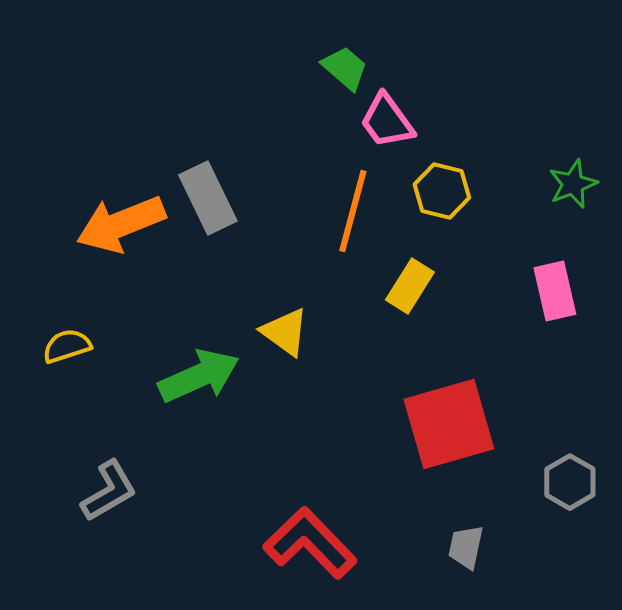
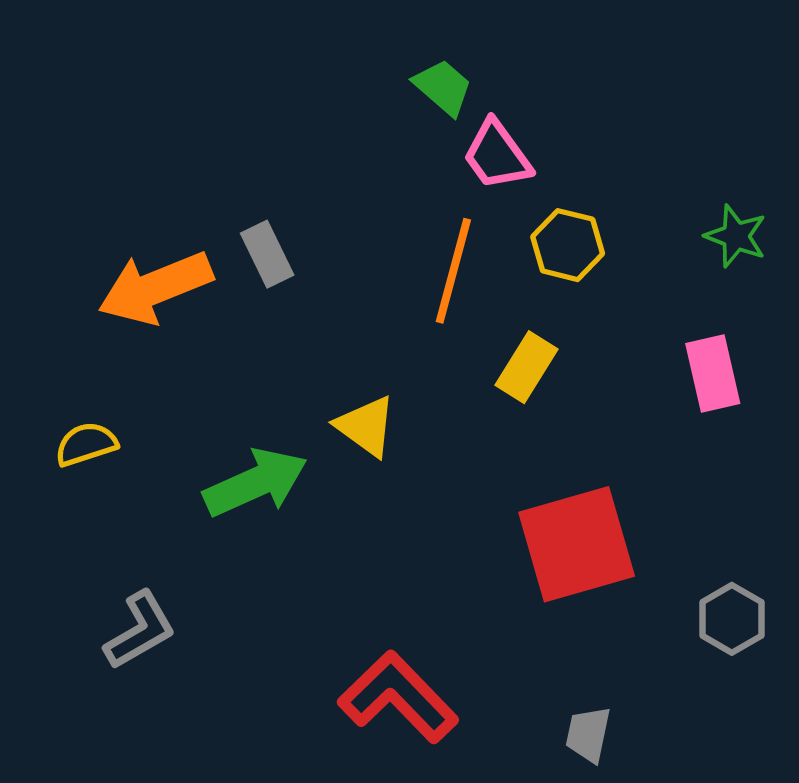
green star: (573, 184) -> (736, 236), turned -30
gray rectangle: (208, 198) -> (267, 254), size x0.7
gray trapezoid: (466, 547) -> (588, 734), moved

